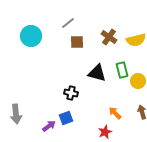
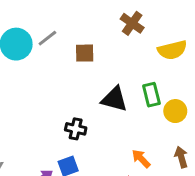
gray line: (68, 23) -> (47, 38), moved
brown cross: (109, 37) -> (132, 23), moved

